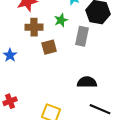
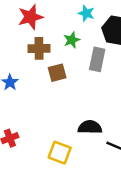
black semicircle: (87, 82) -> (90, 127), moved

